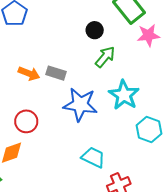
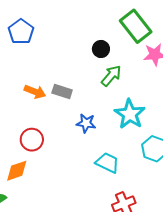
blue star: (80, 105) -> (86, 123), size x0.6
cyan trapezoid: (93, 157) -> (107, 163), moved

